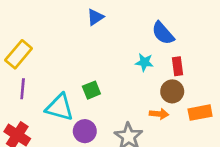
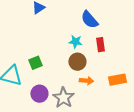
brown circle: (172, 91) -> (77, 62), moved
purple circle: (85, 131) -> (39, 94), moved

